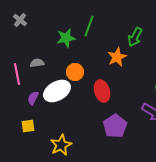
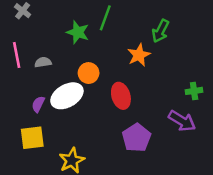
green star: (66, 38) -> (78, 32), turned 30
pink line: (17, 74) -> (17, 55), moved
yellow square: (28, 126) -> (32, 138), size x1.5

